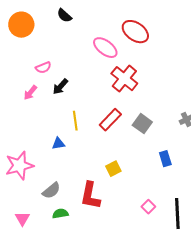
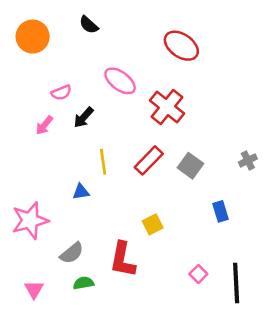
pink ellipse: (105, 48) -> (120, 81), moved

